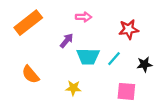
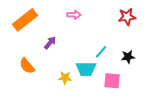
red star: (129, 29) -> (127, 17), moved
purple arrow: (67, 41) -> (50, 43), moved
cyan trapezoid: (88, 56) -> (86, 69), moved

